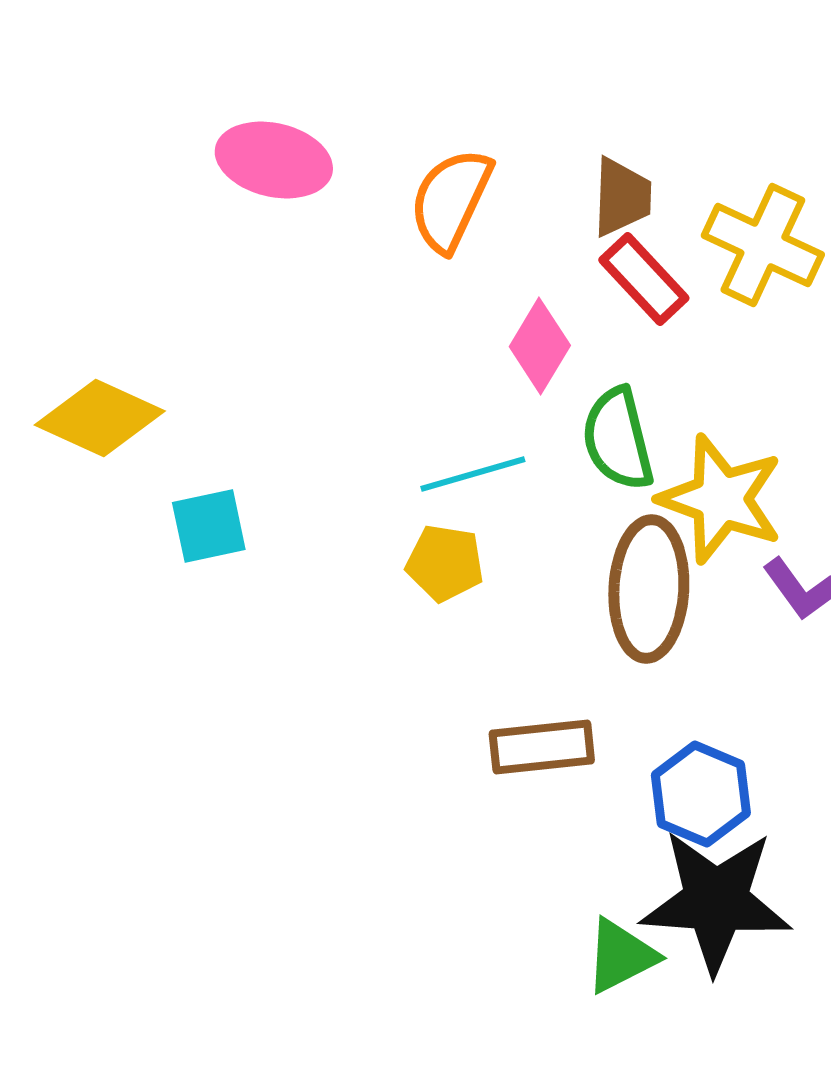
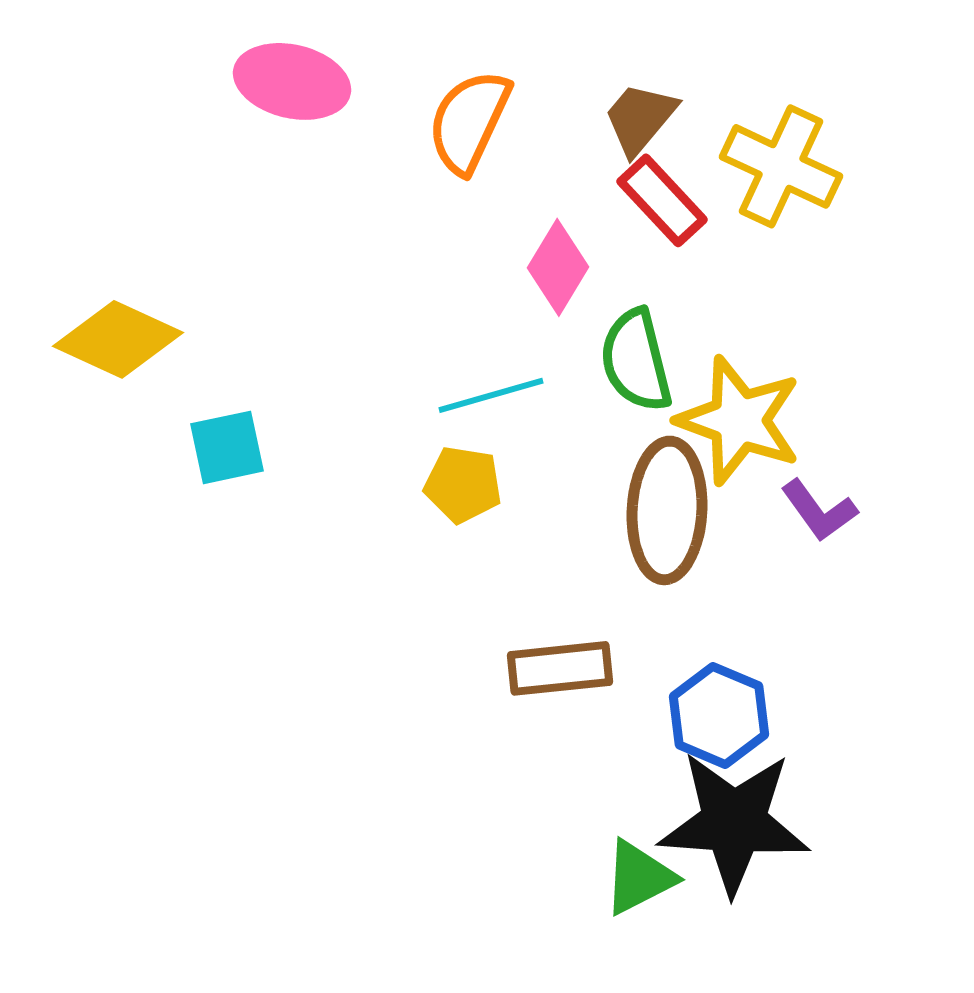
brown trapezoid: (622, 197) -> (640, 118), turned -142

